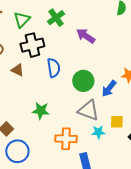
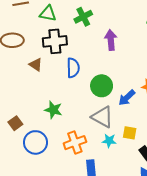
green triangle: (22, 20) -> (48, 13), turned 48
purple arrow: (86, 36) -> (111, 40), turned 42
orange cross: (66, 139) -> (75, 143), turned -30
blue circle: (17, 151) -> (35, 142), moved

